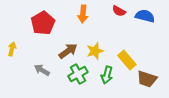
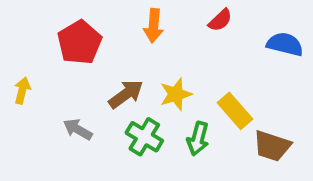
red semicircle: (119, 11) -> (220, 20), turned -72
blue semicircle: (145, 16) -> (285, 44), moved
green cross: (78, 74) -> (144, 137), turned -30

